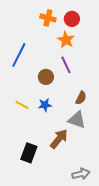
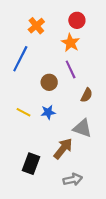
orange cross: (48, 18) -> (36, 26), moved, turned 35
brown semicircle: (81, 98) -> (87, 95), moved
gray arrow: (81, 174) -> (73, 180), moved

